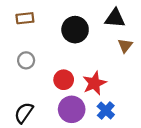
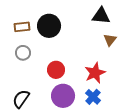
brown rectangle: (25, 18) -> (22, 27), moved
black circle: (75, 30) -> (49, 26), moved
red star: (94, 83) -> (95, 73), moved

